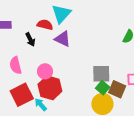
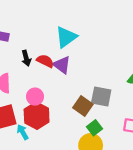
red semicircle: (45, 25) -> (45, 61), moved
gray square: (101, 74) -> (101, 97), moved
brown square: (117, 89) -> (83, 106), moved

